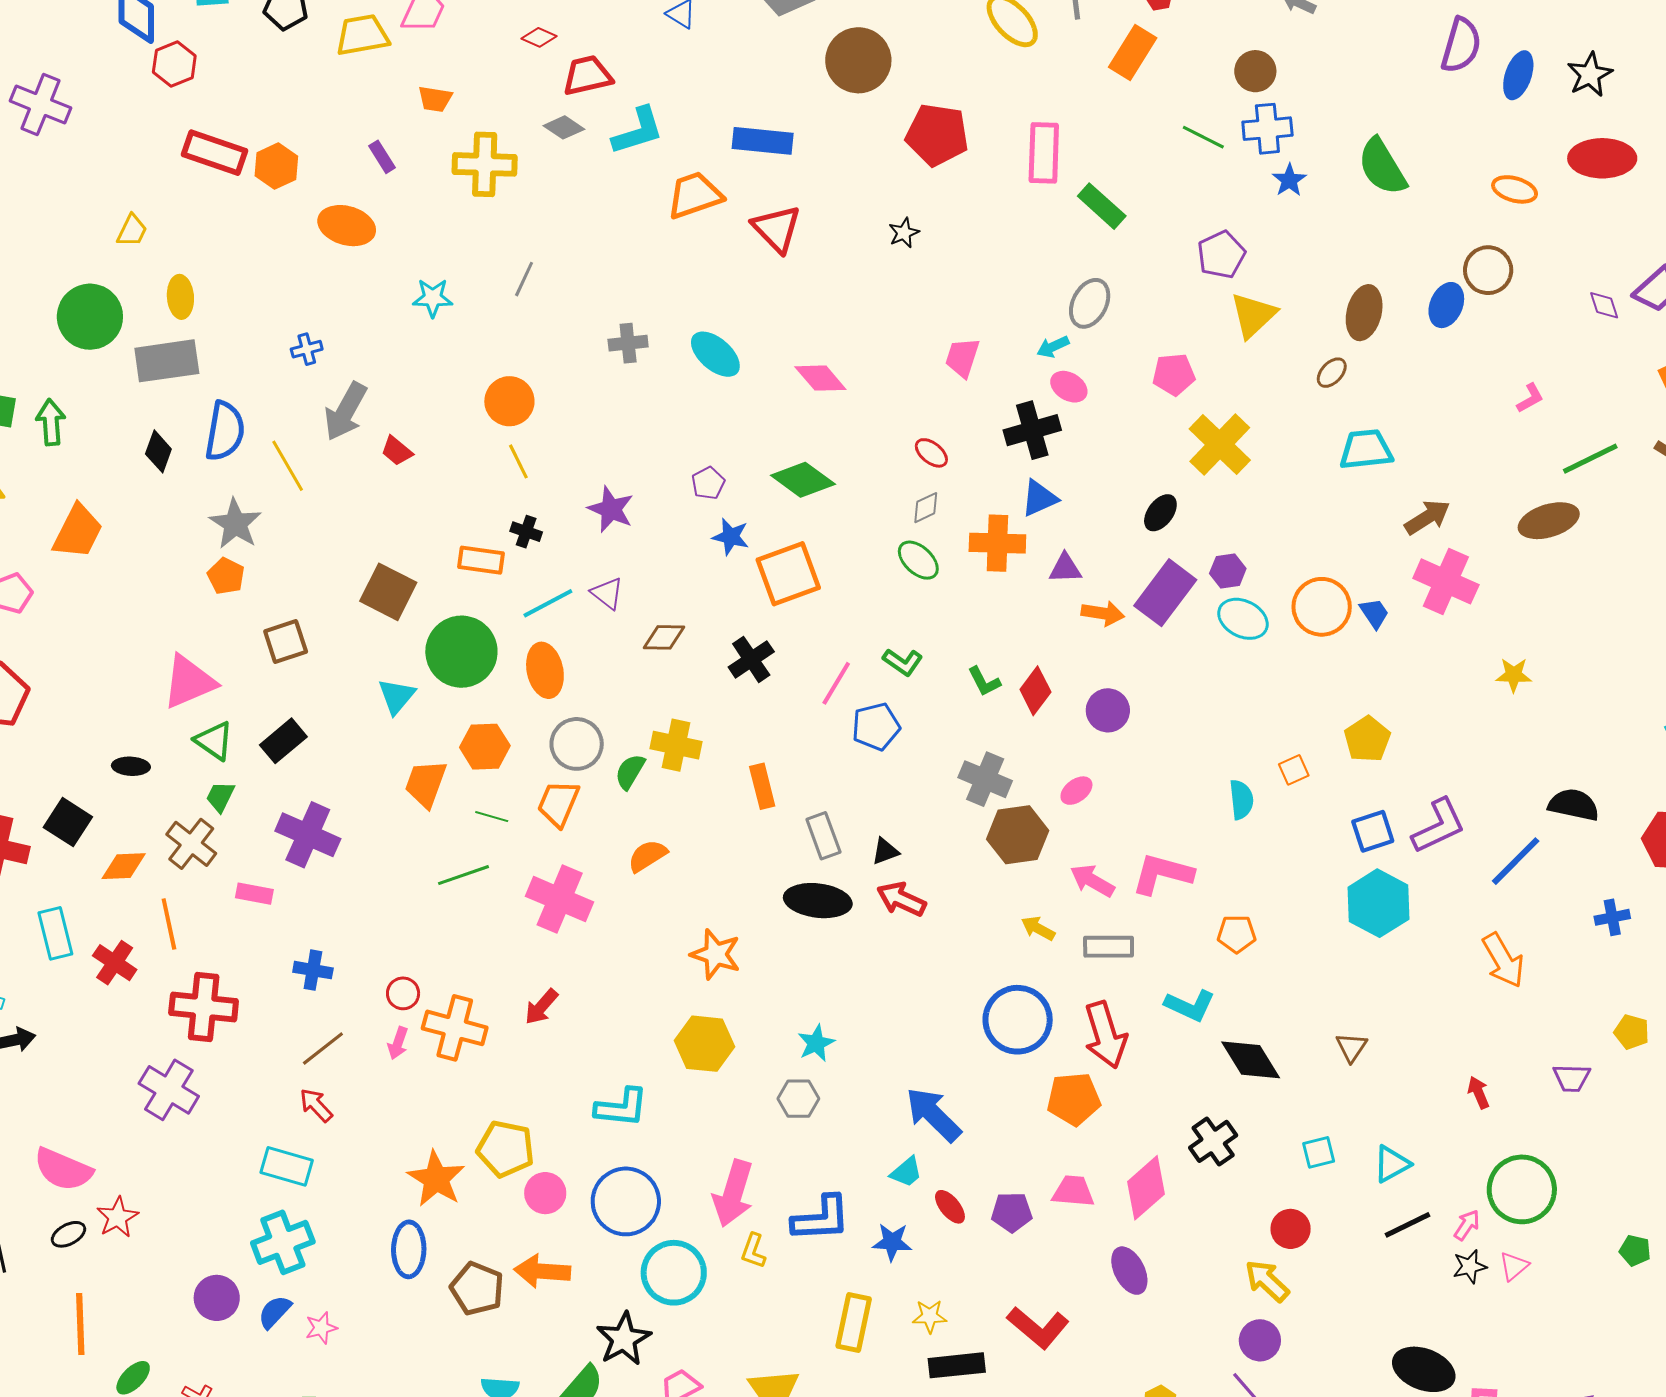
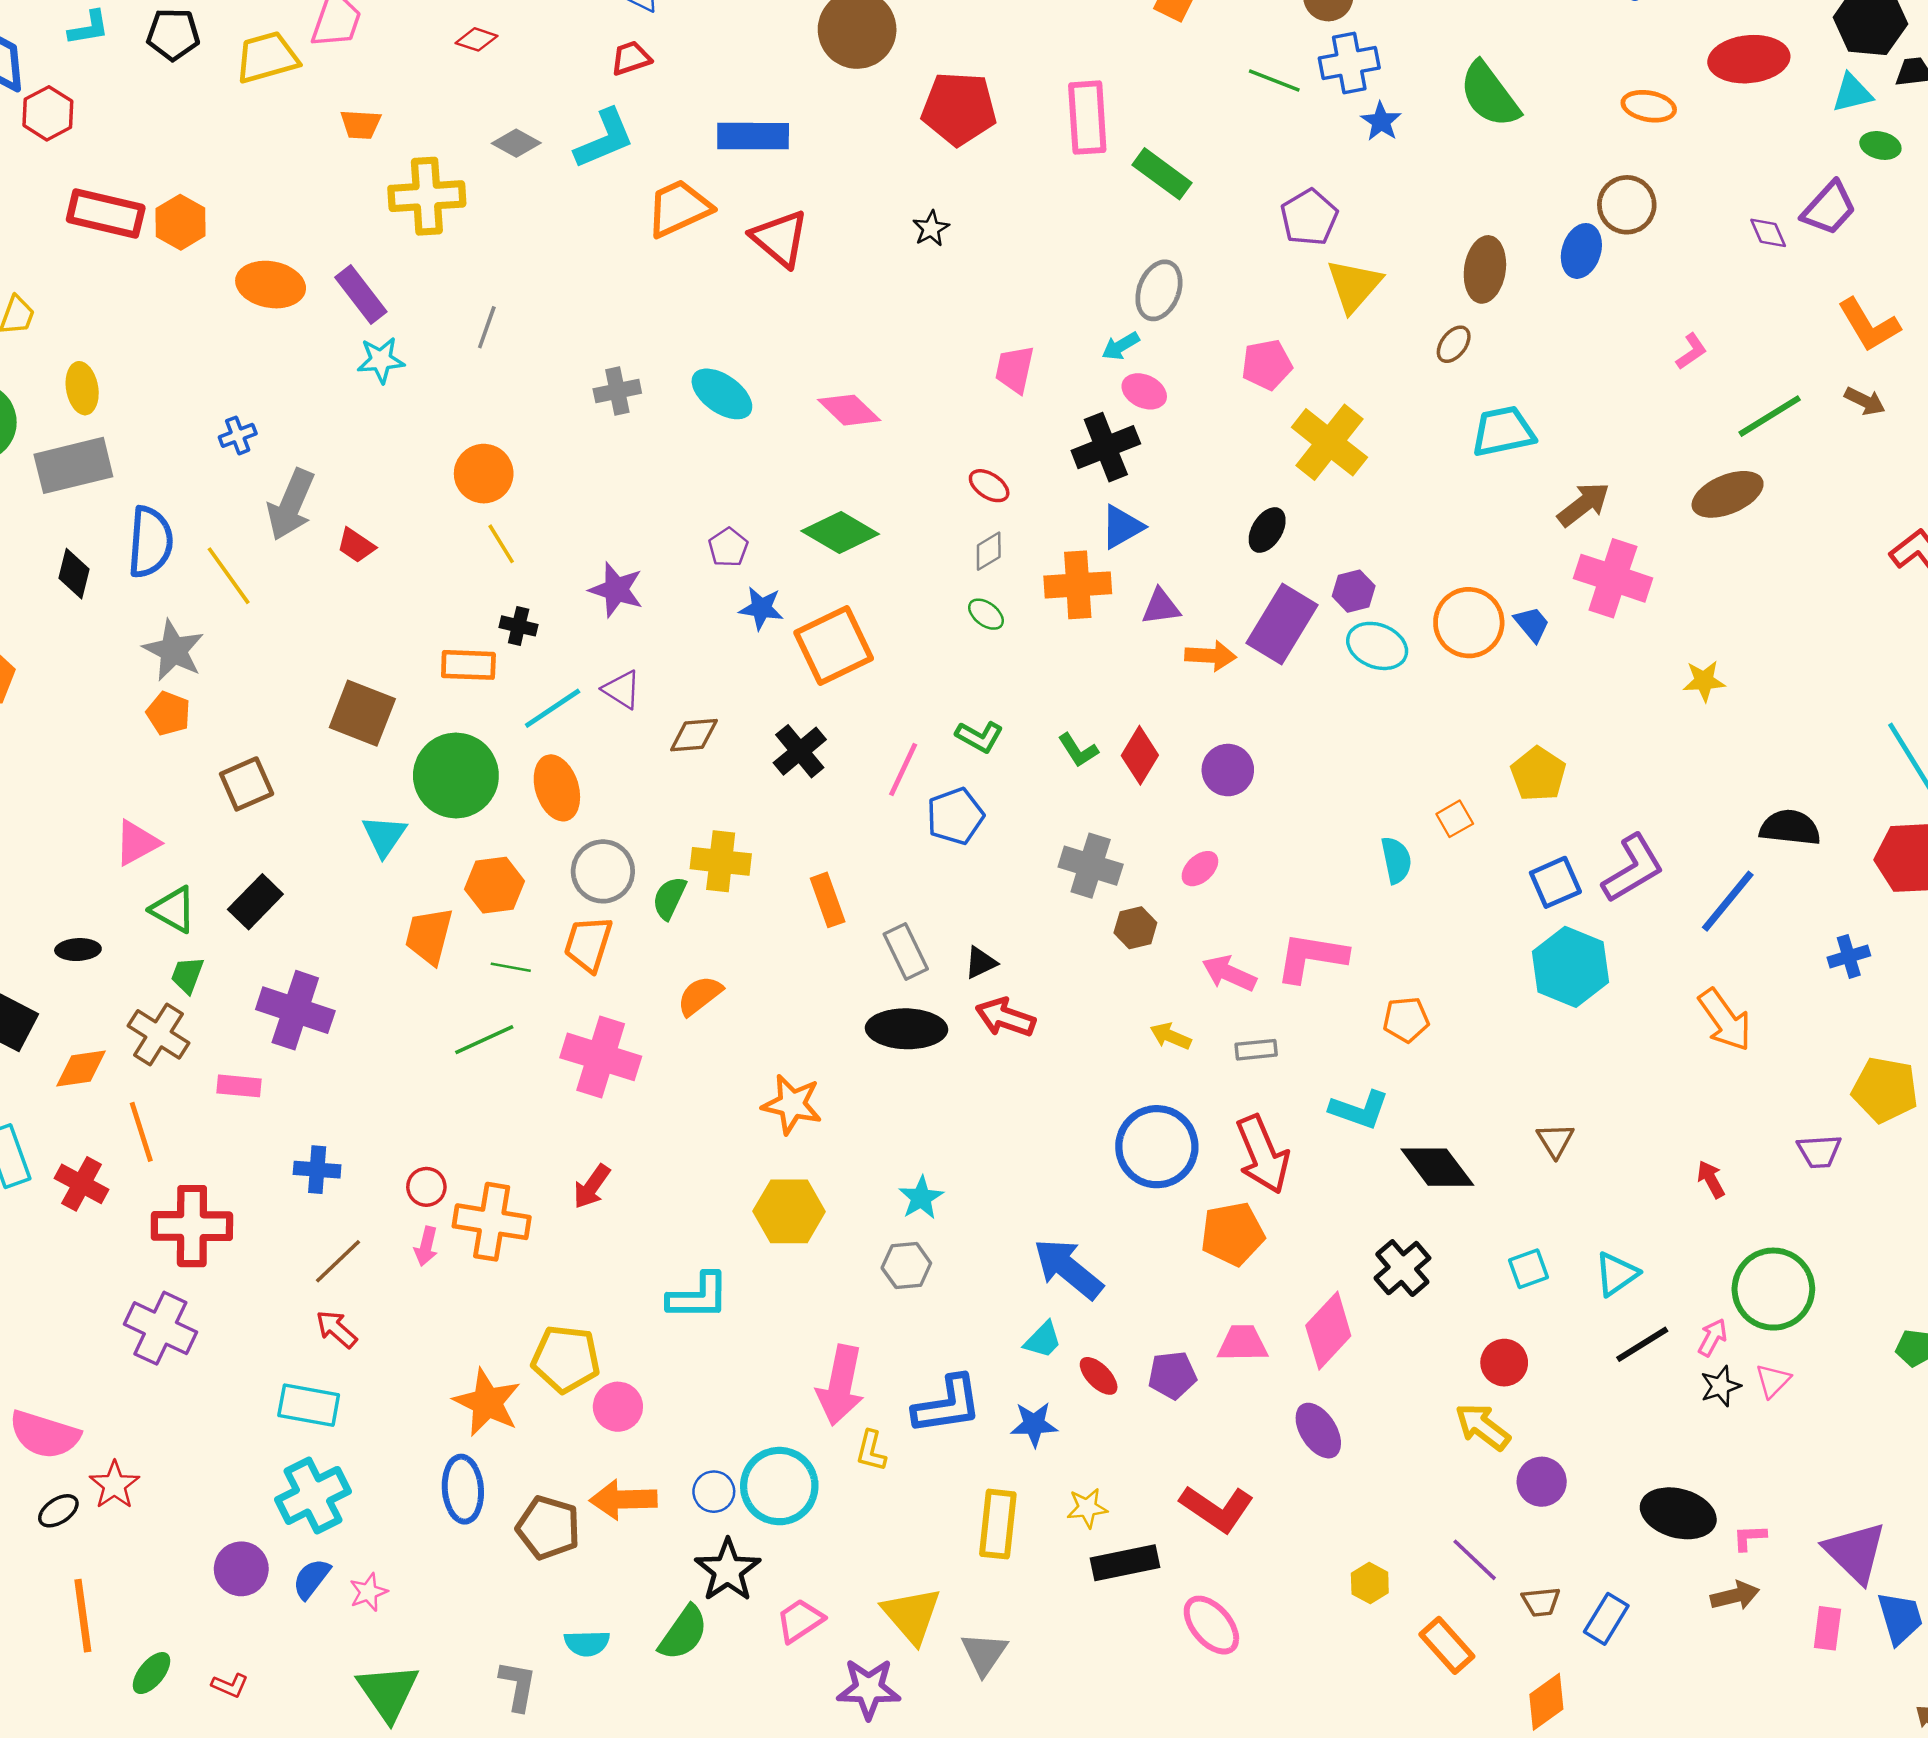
red trapezoid: (587, 76) -> (631, 58), moved, size x0.7
purple rectangle: (382, 157) -> (361, 295), moved, size x1.5
green ellipse: (918, 560) -> (986, 614), size x0.7
pink triangle: (189, 682) -> (137, 843), size x0.7
brown hexagon: (1018, 835) -> (1135, 928), size x0.6
gray rectangle: (1109, 947) -> (1256, 1050), size x0.7
yellow pentagon: (1632, 1032) -> (1885, 1090), size x1.6
blue circle: (626, 1201) -> (714, 1492), moved, size x0.5
purple circle: (1260, 1340) -> (1542, 1482), moved

